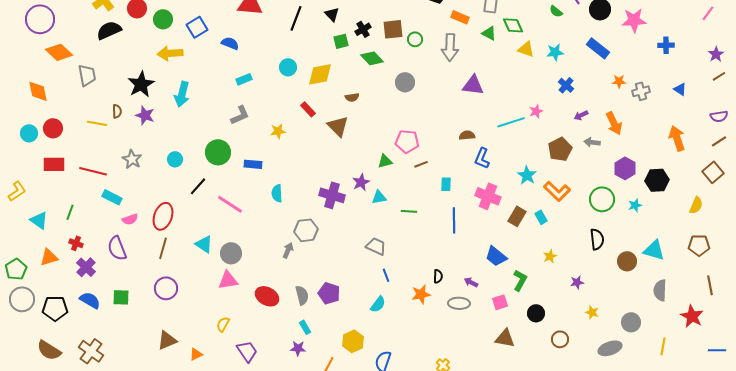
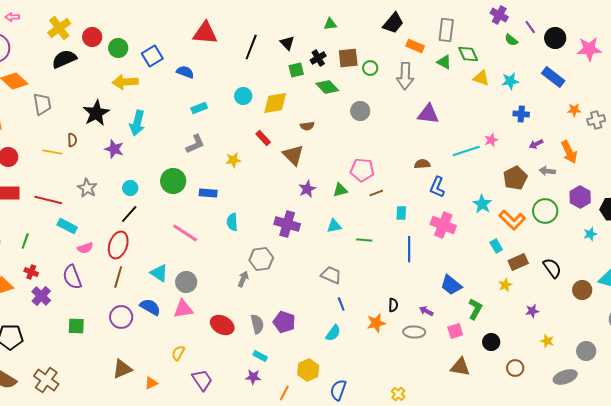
blue cross: (566, 85) -> (521, 114), turned -35
purple star: (145, 115) -> (114, 149), moved
purple star: (361, 182) -> (307, 189), moved
black line: (198, 186) -> (129, 214), moved
green circle: (602, 199) -> (545, 211), moved
brown rectangle: (517, 216) -> (518, 262), moved, turned 36
black semicircle: (597, 239) -> (552, 268), turned -30
blue semicircle: (90, 300) -> (150, 307), moved
cyan rectangle: (305, 327) -> (260, 356), turned -32

